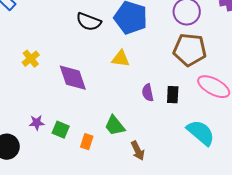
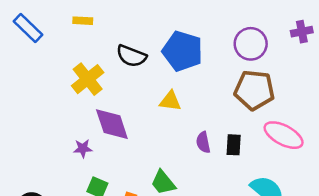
yellow cross: (31, 59) -> (88, 79), moved, size x1.5
purple star: (37, 123) -> (83, 148), moved

